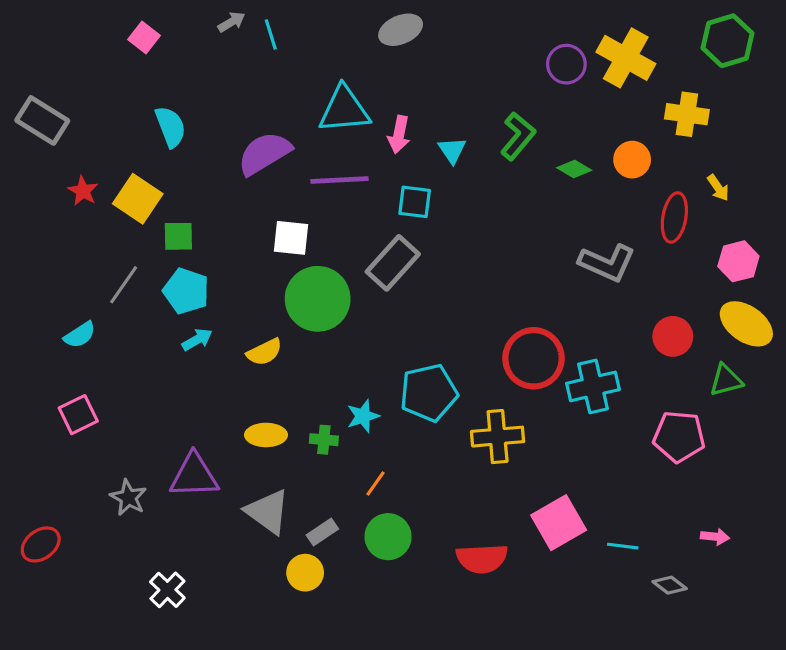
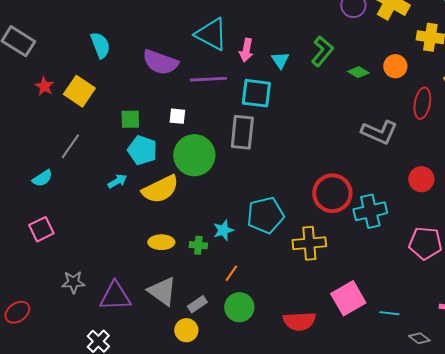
cyan triangle: (344, 110) -> (211, 34), turned 33
purple semicircle: (264, 153) -> (160, 62), turned -129
cyan square: (415, 202) -> (256, 93), size x1.4
green square: (178, 236) -> (130, 119), moved
white square: (291, 238) -> (177, 116), size x0.7
gray rectangle: (393, 263) -> (242, 132), turned -36
cyan pentagon: (186, 291) -> (142, 150), moved
yellow semicircle: (264, 352) -> (160, 189), size x1.6
purple triangle: (194, 476) -> (115, 296), moved
gray star: (128, 498) -> (73, 282), turned -30

